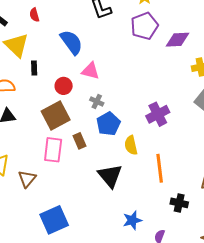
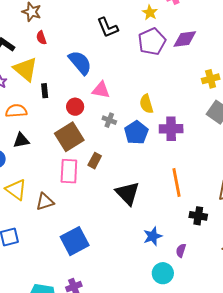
purple diamond: (178, 40) -> (185, 39), moved
purple cross: (158, 114) -> (171, 129), turned 30
blue pentagon: (108, 124) -> (136, 133), moved
brown rectangle: (79, 141) -> (95, 161), turned 56
yellow semicircle: (131, 145) -> (146, 104), moved
brown triangle: (27, 179) -> (45, 202), turned 36

